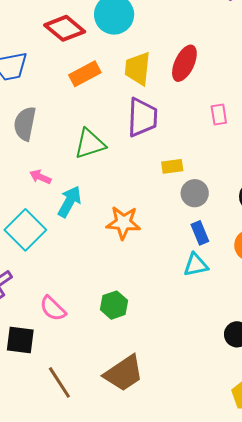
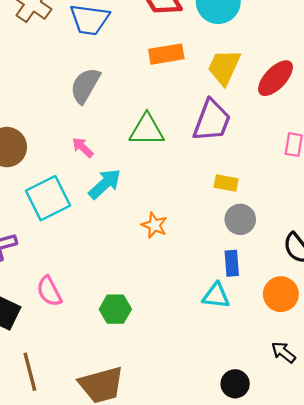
orange star: (123, 223) -> (154, 225), size x0.7

